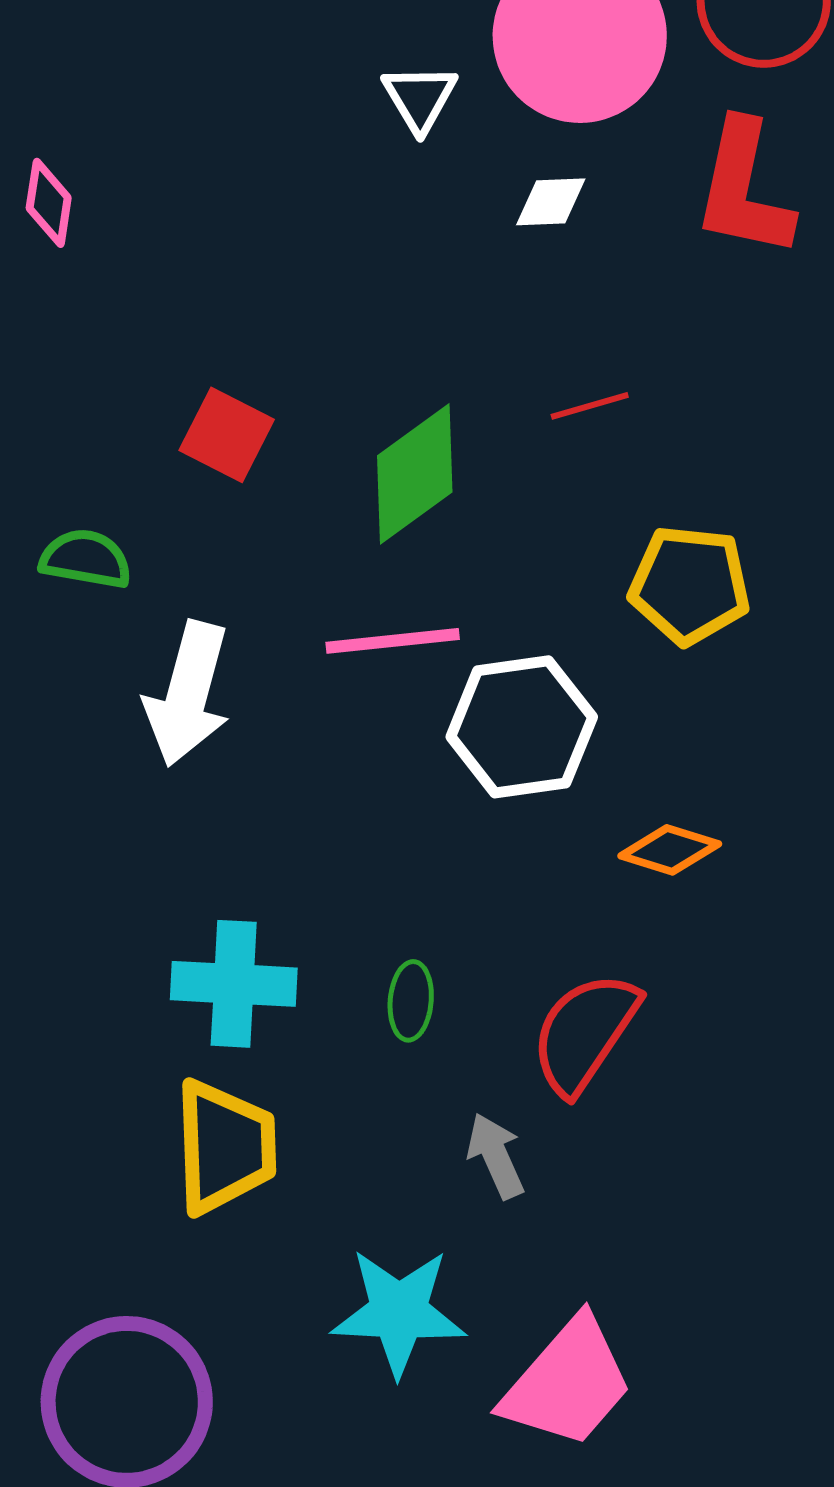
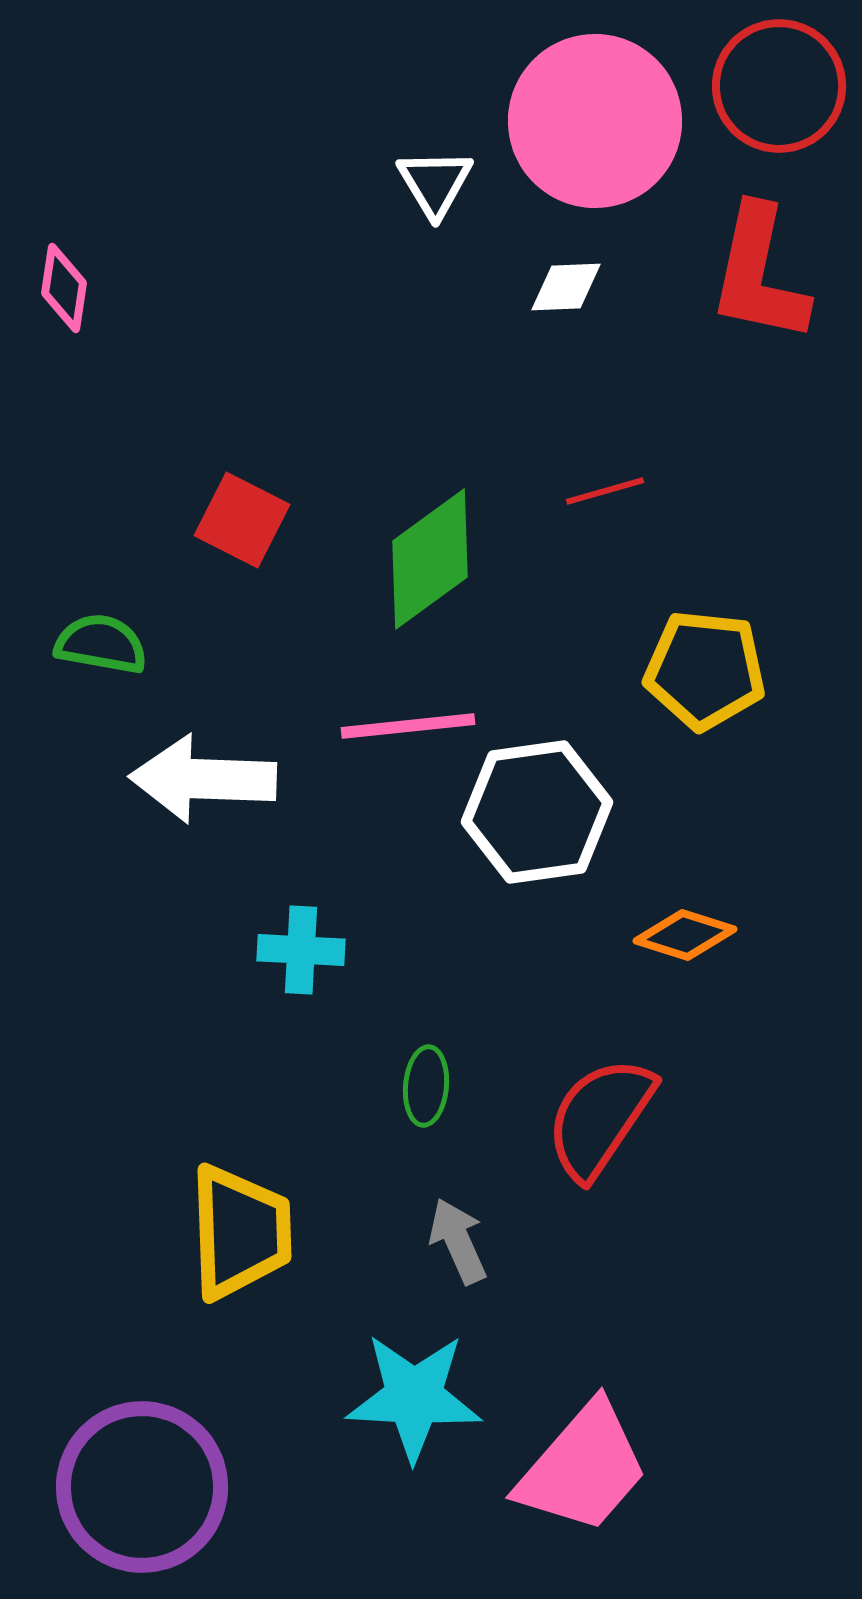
white arrow: (188, 694) -> (203, 779), turned 77
cyan cross: (234, 984) -> (301, 950), moved, size x0.7
gray arrow: (496, 1156) -> (458, 1241), moved

